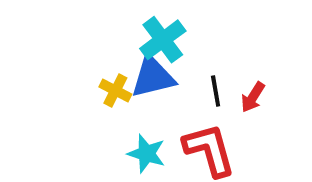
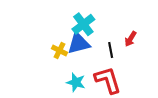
red arrow: (253, 97) -> (130, 39), moved

